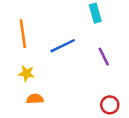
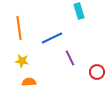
purple line: (104, 57) -> (70, 58), moved
red circle: (110, 105) -> (97, 72), moved

